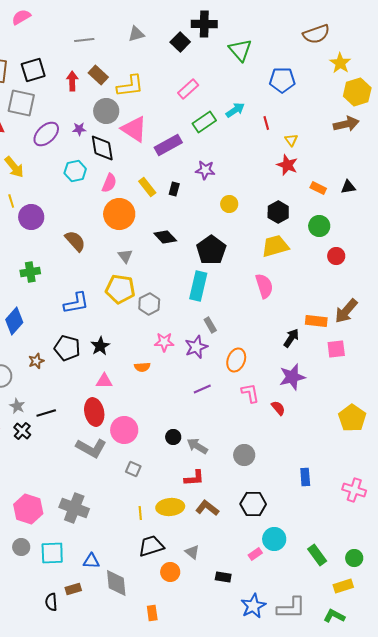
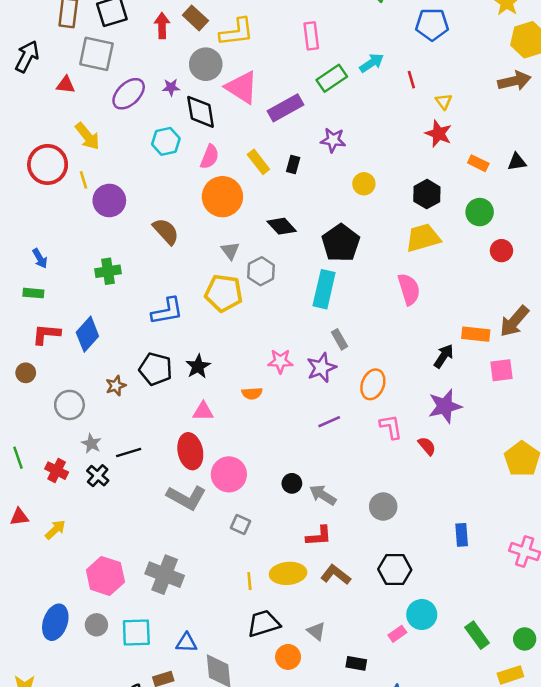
pink rectangle: (188, 89) -> (311, 36), turned -55
gray hexagon: (149, 304) -> (261, 271), moved

